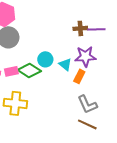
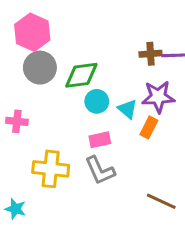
green diamond: (29, 70) -> (81, 75), moved, turned -40
pink rectangle: (11, 71) -> (100, 140), moved
gray L-shape: (87, 104) -> (100, 170), moved

